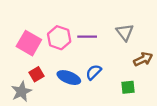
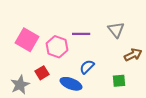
pink hexagon: (59, 38) -> (57, 47), moved
red square: (37, 74) -> (42, 73), moved
blue ellipse: (69, 78) -> (71, 84), moved

